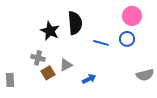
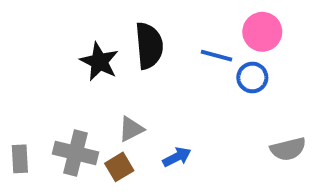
blue line: (101, 43) -> (217, 56), moved
gray cross: (38, 58) -> (76, 153), moved, size x1.5
brown square: (48, 73) -> (119, 167), moved

